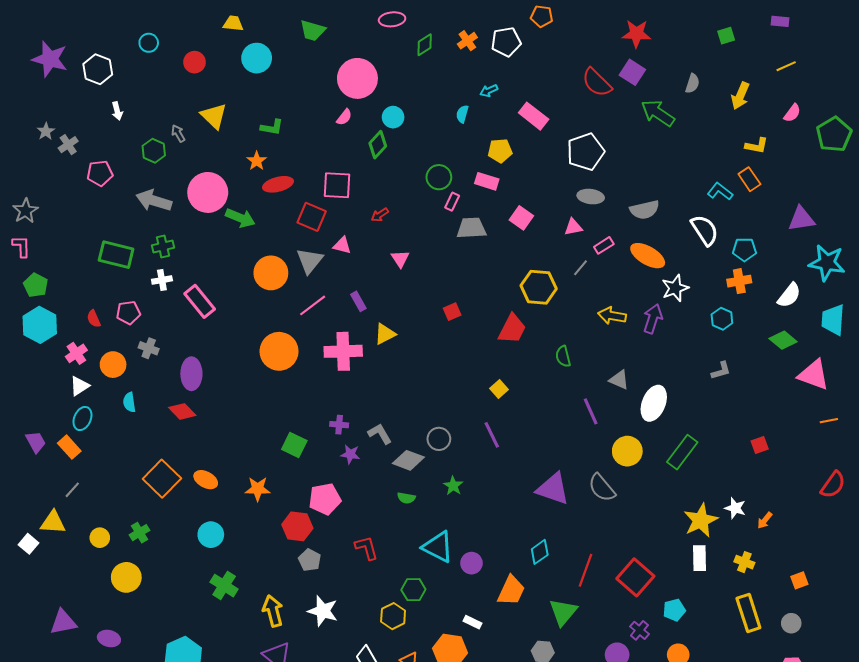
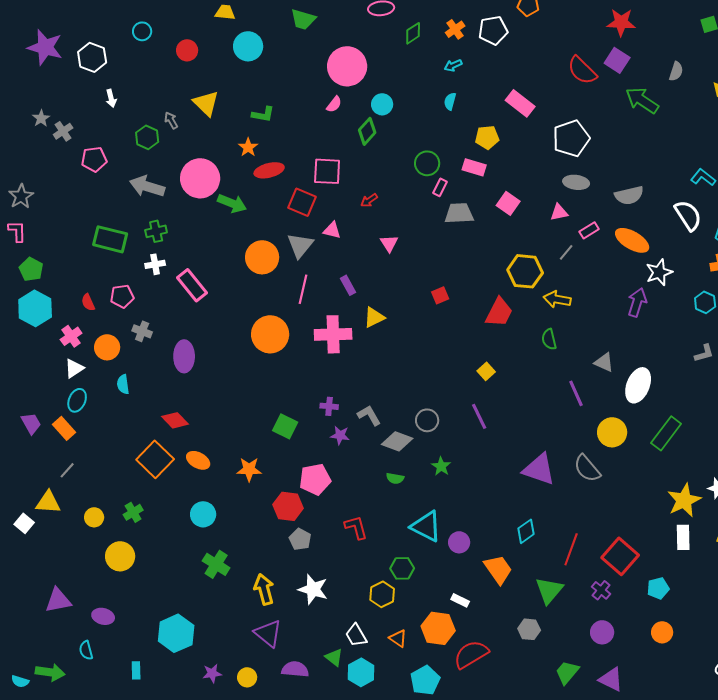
cyan arrow: (489, 91) -> (453, 65), moved
pink line: (313, 305) -> (303, 289), turned -40
yellow arrow: (612, 316) -> (557, 299), moved
red diamond: (182, 411) -> (175, 420), moved
orange trapezoid: (511, 591) -> (498, 569), turned -60
purple cross: (639, 630) -> (601, 590), moved

